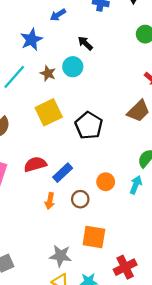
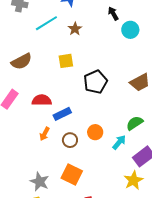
cyan circle: (73, 67) -> (130, 30), moved
yellow square: (49, 112) -> (66, 61), size x0.7

